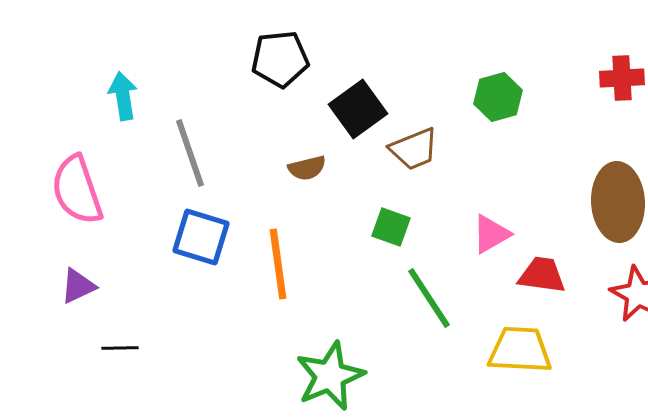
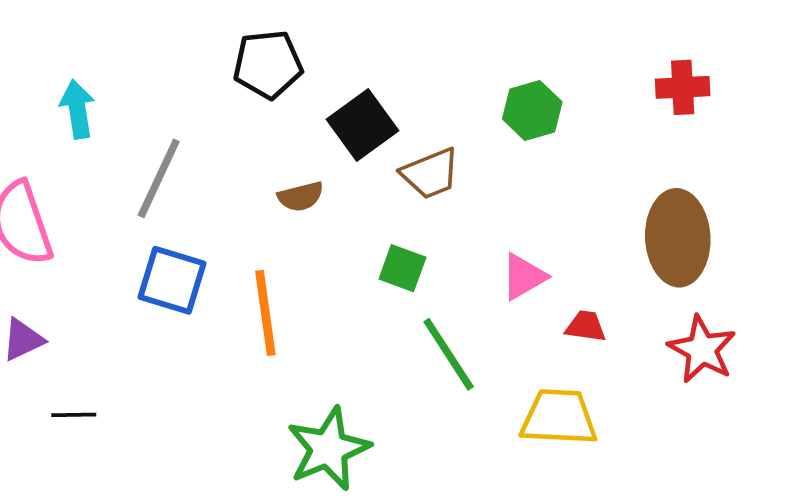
gray line: (190, 153) -> (159, 178), turned 44
red trapezoid: (542, 275) -> (586, 326), size x0.7

